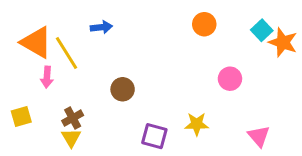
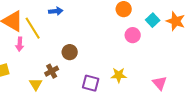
cyan square: (262, 30) -> (153, 20), moved
pink circle: (230, 79) -> (133, 35), moved
brown cross: (73, 118) -> (52, 71), moved

